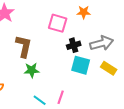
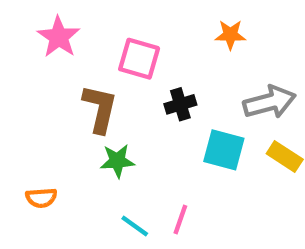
pink square: (58, 23) -> (139, 59), moved
black cross: (74, 45) -> (180, 104), moved

